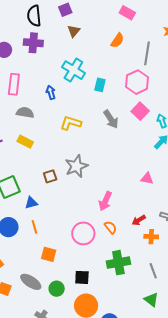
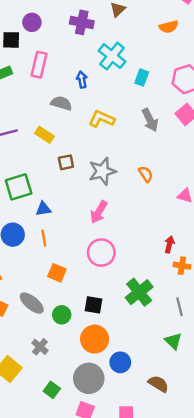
orange semicircle: (117, 40) -> (169, 27), turned 35
purple cross: (33, 43) -> (82, 22), moved
gray semicircle: (25, 113) -> (61, 103), moved
brown square: (50, 176) -> (66, 162), moved
pink arrow: (105, 201) -> (99, 212), moved
red arrow: (139, 220) -> (169, 244), turned 128
orange semicircle: (111, 227) -> (146, 174), moved
green cross: (118, 263) -> (139, 292), turned -35

